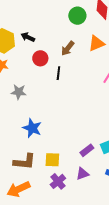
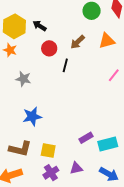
blue star: (32, 128) -> (32, 116), turned 30
purple rectangle: (87, 150) -> (86, 138), moved

